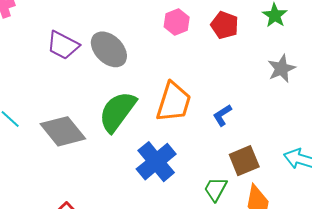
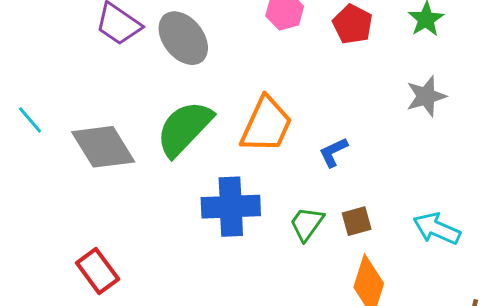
brown square: (244, 161) -> (357, 221), size x0.7
blue cross: (156, 162) -> (231, 207), turned 30
green trapezoid: (216, 189) -> (307, 224), moved

